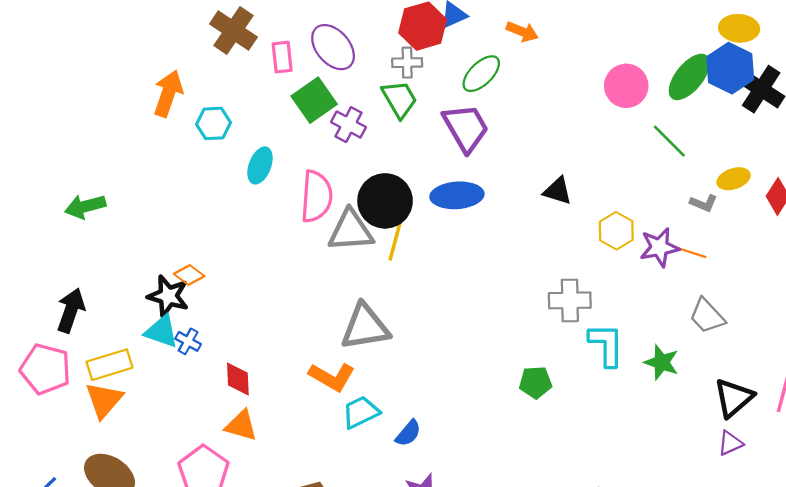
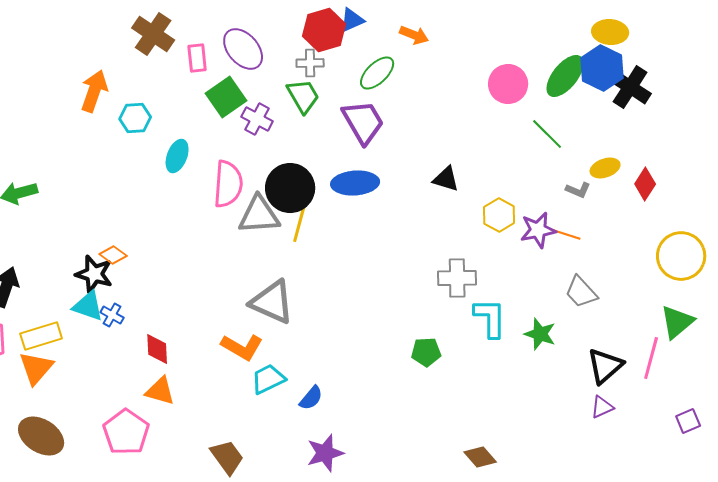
gray triangle: (365, 327) -> (272, 302), turned 33

